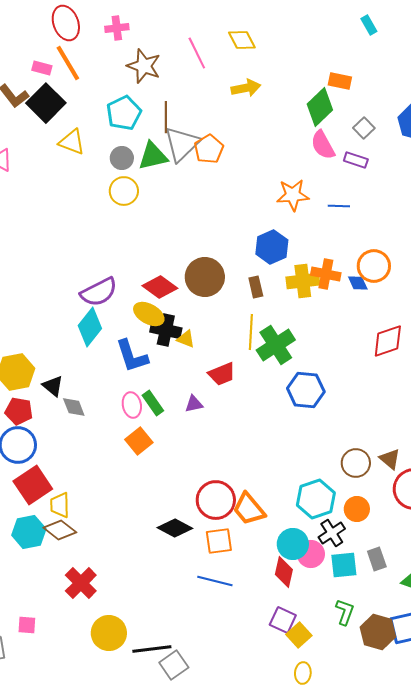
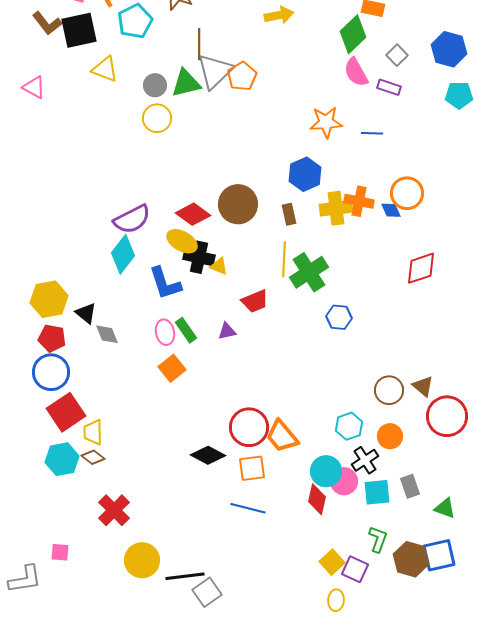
black square: (46, 103) -> (79, 30), turned 33
cyan pentagon: (124, 113) -> (135, 21), moved
blue hexagon: (306, 390) -> (339, 317), size x0.7
cyan hexagon: (316, 499) -> (349, 426), size x0.7
brown diamond: (60, 530) -> (93, 457), size x0.7
purple square: (283, 620) -> (355, 569), moved

